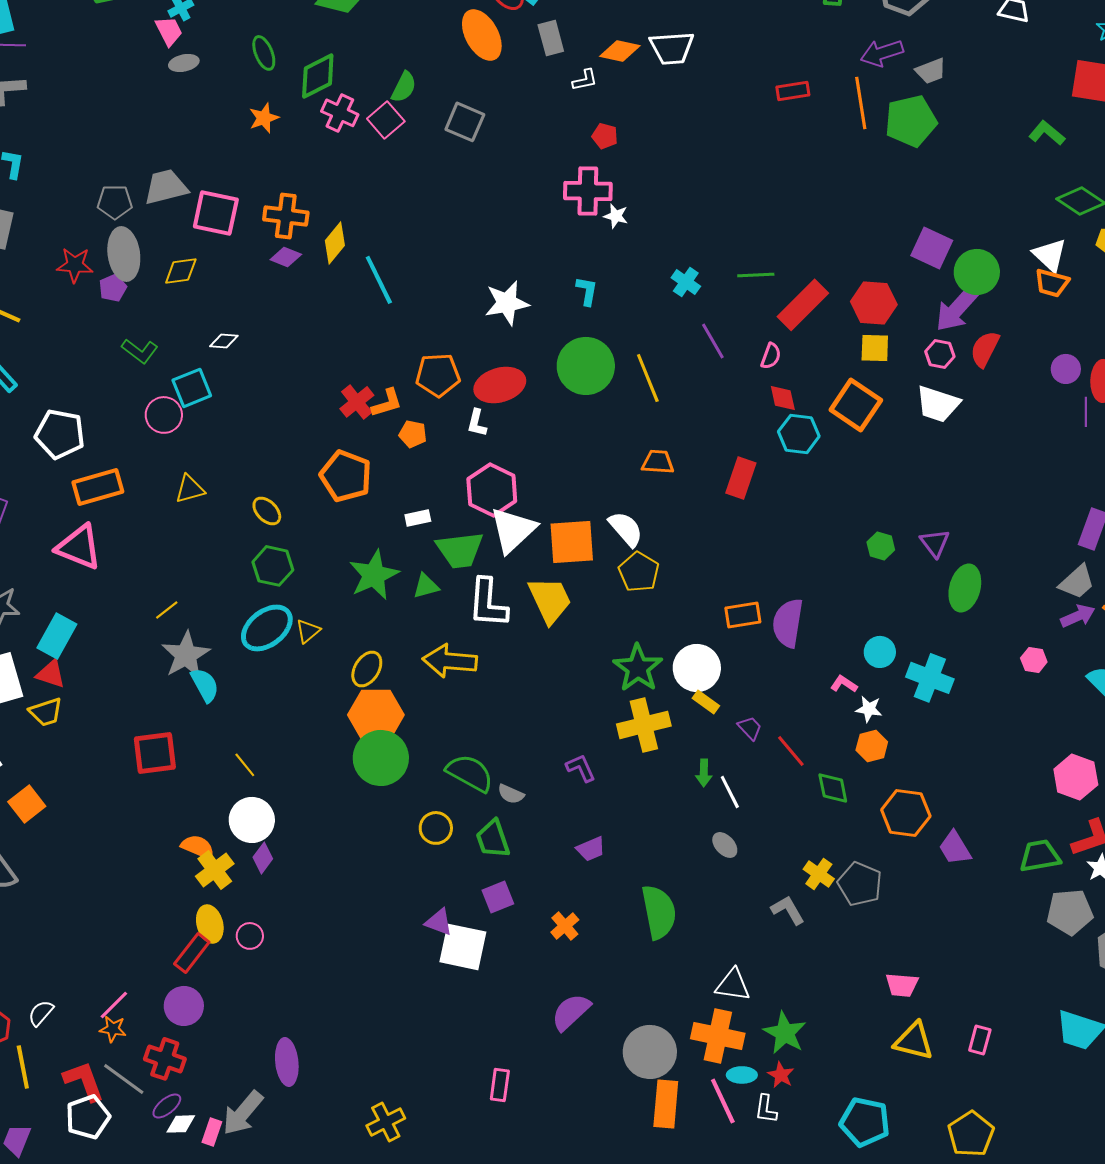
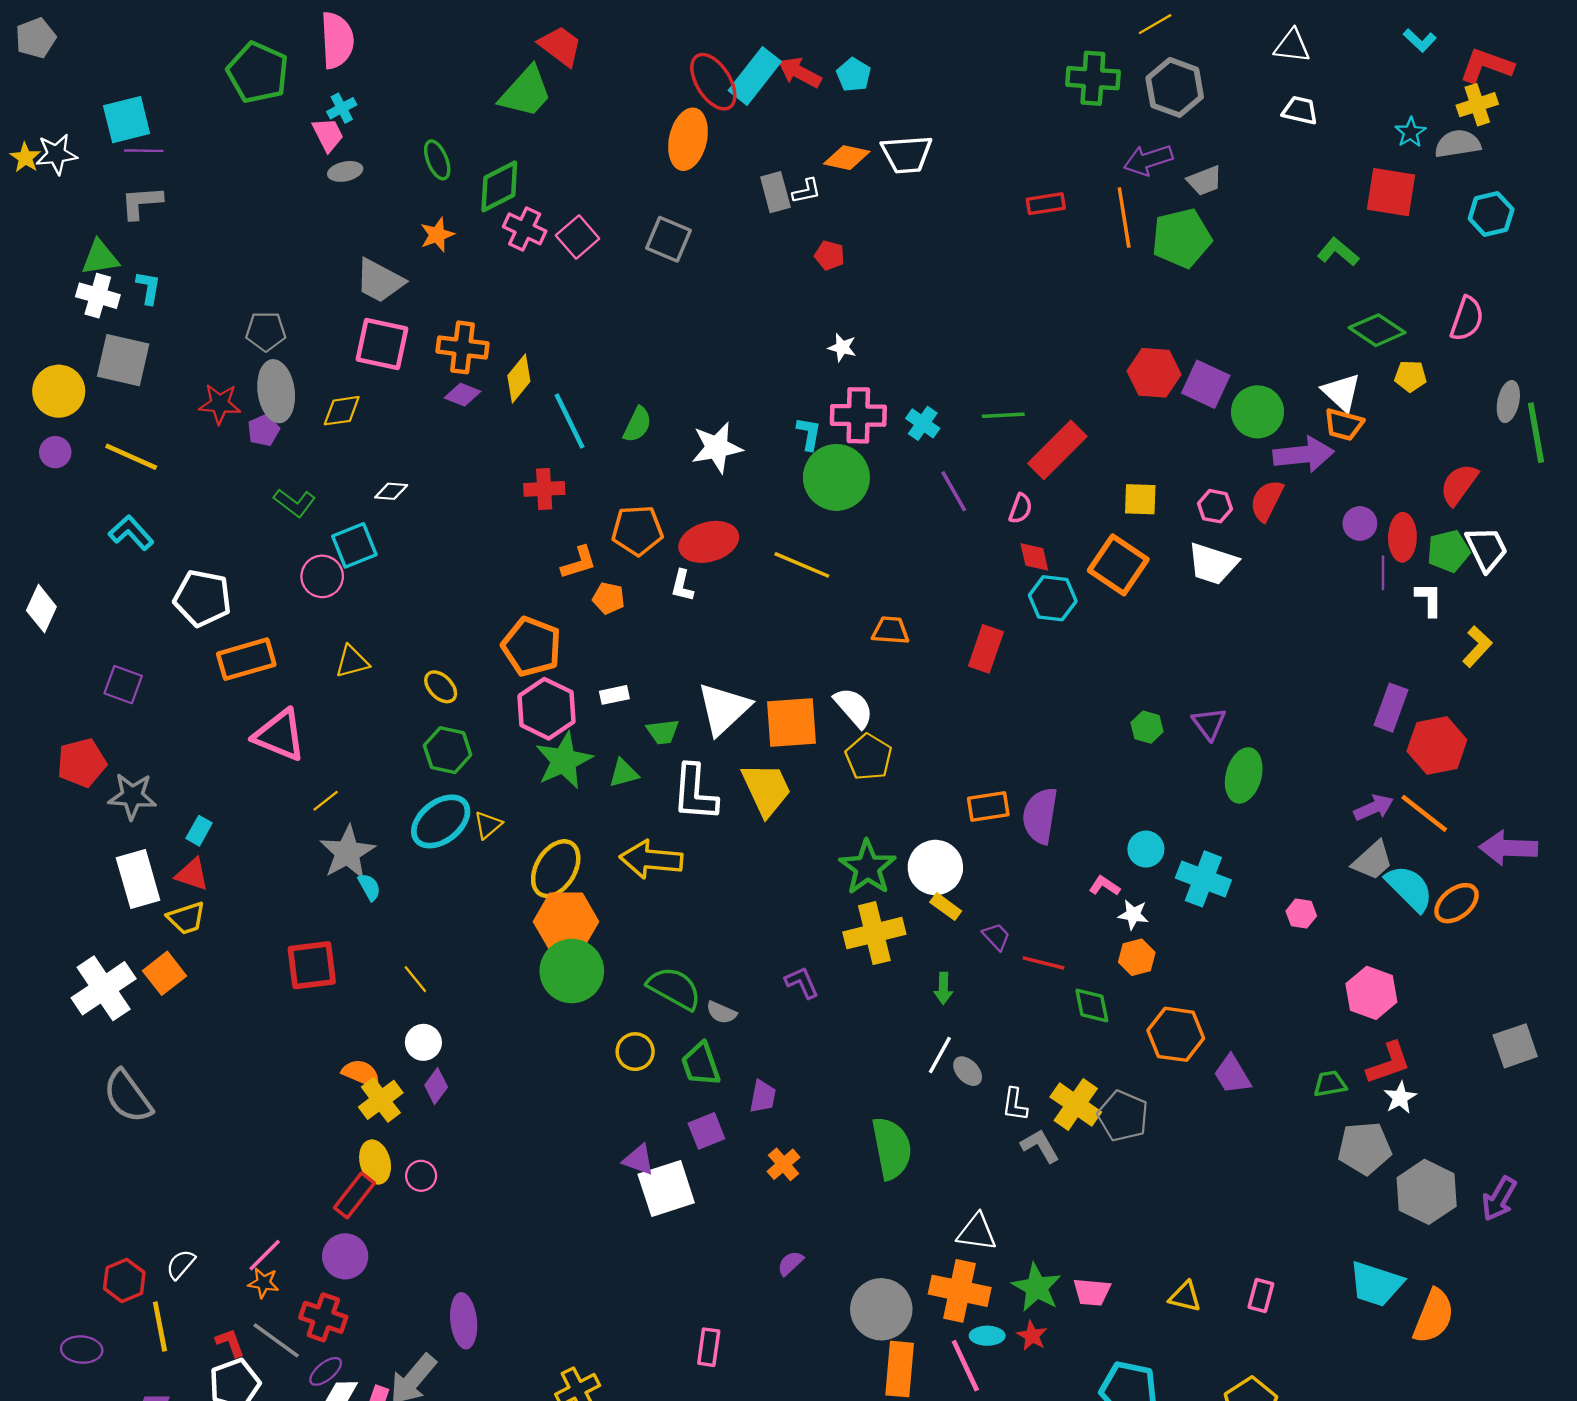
orange ellipse: (482, 35) -> (688, 139), turned 42
gray rectangle: (551, 38) -> (775, 192), moved
green semicircle: (404, 87) -> (637, 425), moved
gray trapezoid: (166, 187) -> (380, 281), moved, turned -138
pink cross: (588, 191) -> (858, 415), moved
red hexagon: (874, 303) -> (1154, 373), moved
purple arrow: (957, 309) -> (1304, 454), moved, turned -138
green circle: (586, 366) -> (836, 477), moved
yellow line: (648, 378) -> (802, 565), moved, turned -45
red cross: (357, 402) -> (544, 489), moved, turned 36
pink hexagon: (492, 490) -> (546, 709), moved
pink triangle: (79, 547) -> (280, 735), moved
green trapezoid: (460, 550) -> (663, 732), size x0.6
gray trapezoid: (1077, 582) -> (1373, 861), moved
cyan rectangle: (57, 636) -> (199, 831), size x0.6
pink hexagon: (1034, 660) -> (1301, 913), moved
yellow ellipse: (367, 669) -> (556, 869), size x1.4
cyan semicircle: (205, 685) -> (369, 887), size x0.7
red line: (791, 751) -> (1044, 963), turned -36
white line: (730, 792) -> (940, 1055), moved, turned 56
orange square: (27, 804) -> (165, 973), moved
white circle: (252, 820) -> (423, 1042), size x0.7
purple trapezoid: (591, 849) -> (763, 1096), moved, turned -56
green trapezoid: (1040, 856) -> (1330, 1084), size x0.7
yellow cross: (819, 874) -> (1076, 1104), size x1.4
white square: (463, 947) -> (666, 1188), turned -30
pink trapezoid: (902, 985) -> (1092, 1292), moved
purple semicircle: (571, 1012) -> (790, 1263), size x0.6
yellow triangle: (914, 1041) -> (1185, 1297), size x0.7
red L-shape: (84, 1081) -> (230, 1343), size x0.6
white L-shape: (766, 1109) -> (1015, 1104), moved

